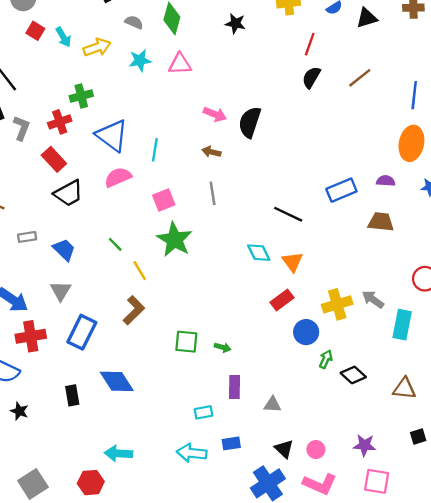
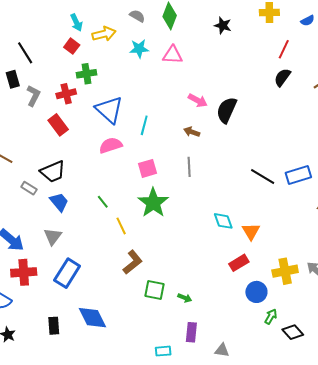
red square: (35, 31) -> (72, 46), moved
black trapezoid: (69, 193) -> (53, 172), moved
black line: (288, 214) -> (263, 177), moved
gray rectangle: (27, 237) -> (29, 188), turned 35
brown L-shape: (134, 310) -> (133, 262), moved

